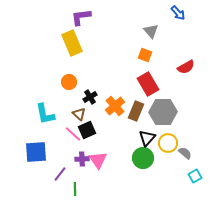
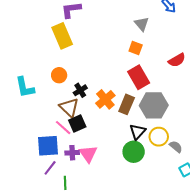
cyan L-shape: (45, 114) -> (25, 87), moved
brown triangle: (79, 114) -> (69, 107), size x1.5
blue square: (36, 152) -> (48, 146), moved

